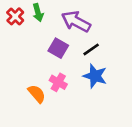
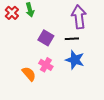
purple arrow: (76, 22) -> (79, 17), moved, turned 55
black line: (91, 49) -> (72, 39), turned 32

